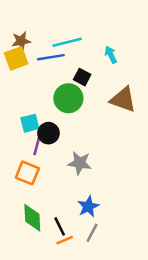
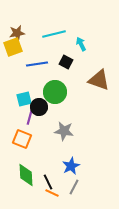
cyan arrow: (111, 55) -> (81, 44), moved
blue line: (51, 57) -> (37, 64), moved
green circle: (68, 98) -> (55, 92), moved
orange line: (65, 240) -> (52, 193), turned 48

